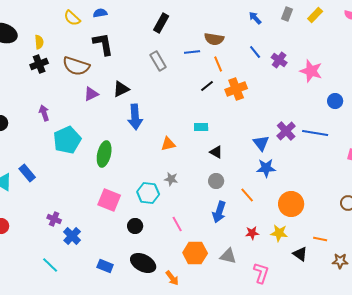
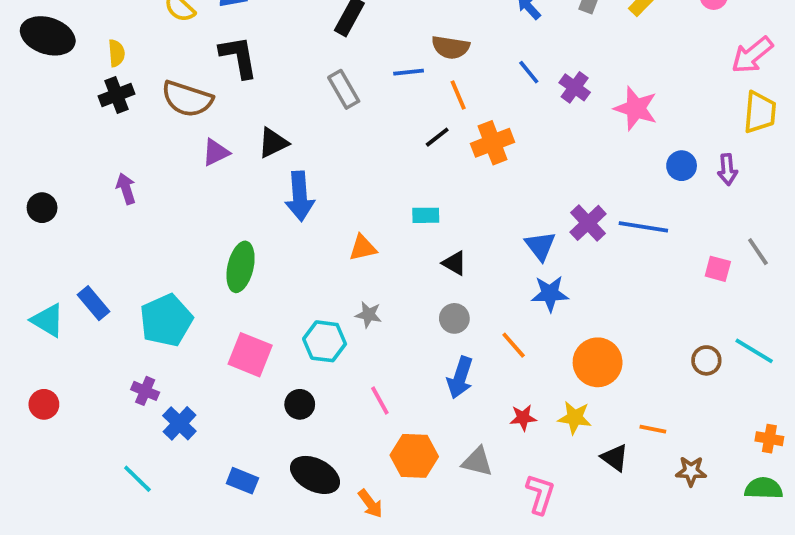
cyan pentagon: (67, 140) -> (166, 320), moved

